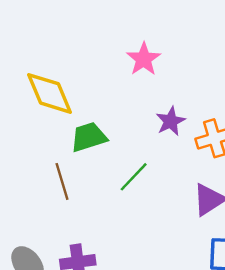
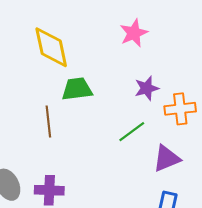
green line: (134, 177) -> (132, 132), moved

